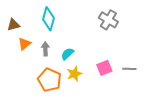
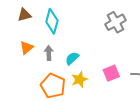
gray cross: (108, 20) -> (116, 22), turned 30
brown triangle: (13, 25) -> (24, 15), moved

